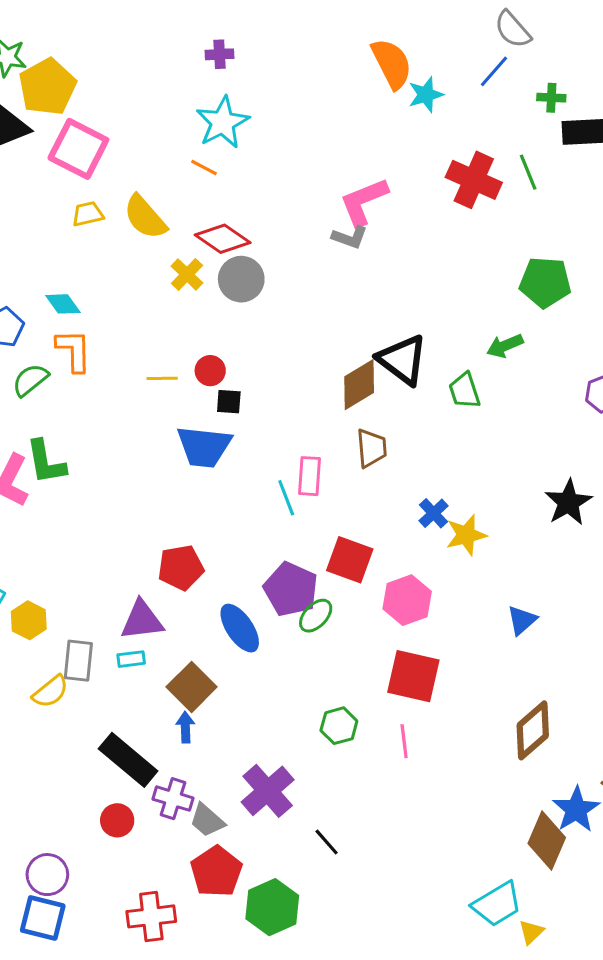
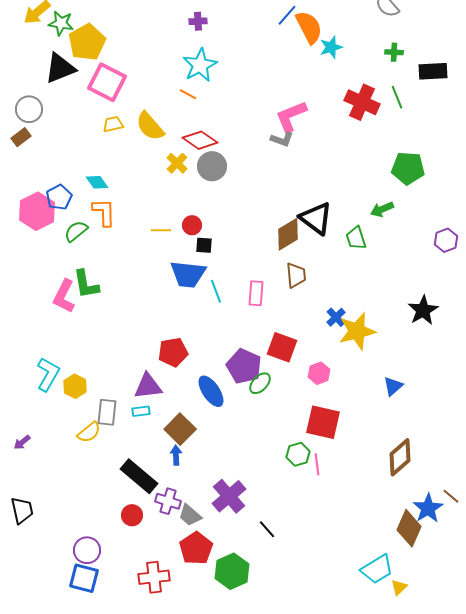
blue line: (494, 71) -> (287, 15), moved
green cross: (551, 98) -> (394, 52), moved
cyan line: (286, 498) -> (216, 291), moved
yellow star: (466, 535) -> (357, 331), size x1.4
pink hexagon: (407, 600) -> (319, 373), size x0.7
green hexagon: (339, 726) -> (298, 454), moved

